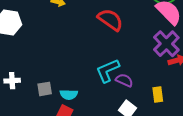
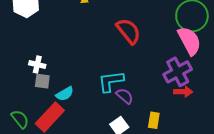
white cross: (12, 81) -> (37, 65), moved
cyan semicircle: (69, 95) -> (65, 94), turned -48

